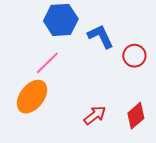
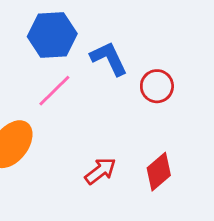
pink line: (47, 63) -> (54, 91), moved

